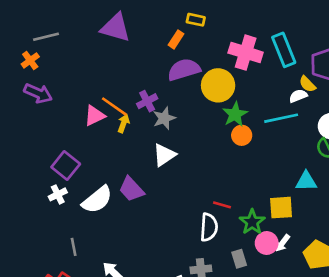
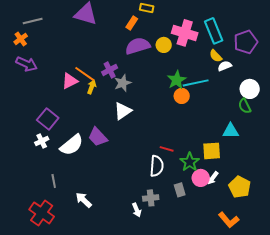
yellow semicircle: (307, 84) -> (216, 56), moved
yellow circle: (218, 85) -> (164, 45), moved, size x0.6
cyan line: (281, 118) -> (196, 83), moved

